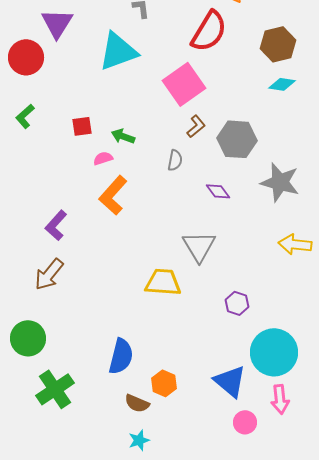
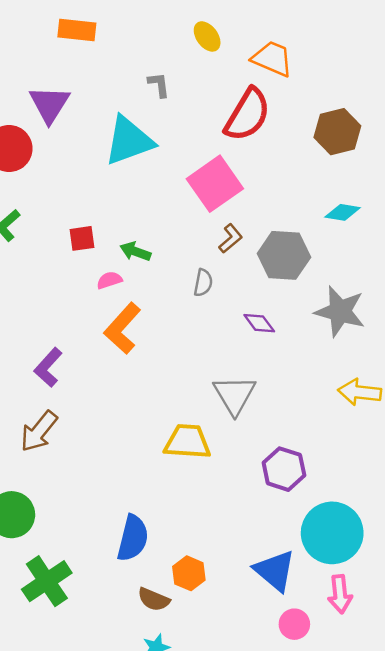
cyan diamond: (282, 84) -> (343, 212), moved
purple hexagon: (237, 303) -> (284, 469), size x1.4

